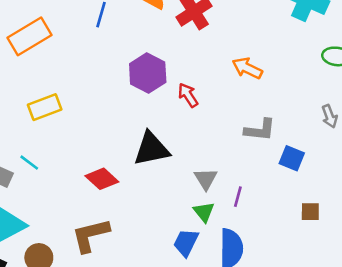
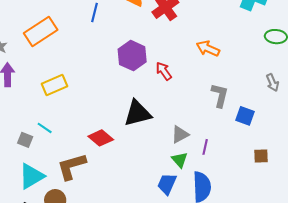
gray L-shape: (260, 130) -> (220, 95), turned -80
gray triangle: (206, 179) -> (180, 134), turned 36
brown L-shape: (90, 235) -> (71, 166), moved

